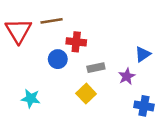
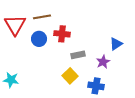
blue circle: (58, 59) -> (39, 39), moved
cyan star: (31, 98) -> (11, 80), moved
blue cross: (144, 106) -> (96, 86), moved

